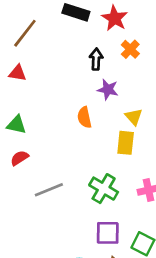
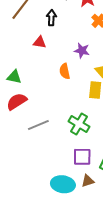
black arrow: (96, 59) -> (51, 18), moved
red triangle: (17, 73) -> (40, 42), moved
red semicircle: (20, 158) -> (17, 102), size x1.5

